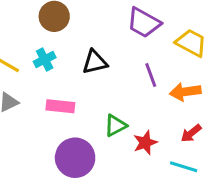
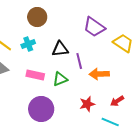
purple line: (151, 75) -> (79, 61), moved
orange arrow: (185, 92) -> (99, 74), moved
green triangle: (115, 125) -> (60, 79), moved

